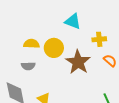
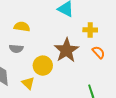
yellow circle: (54, 48) -> (43, 66), moved

